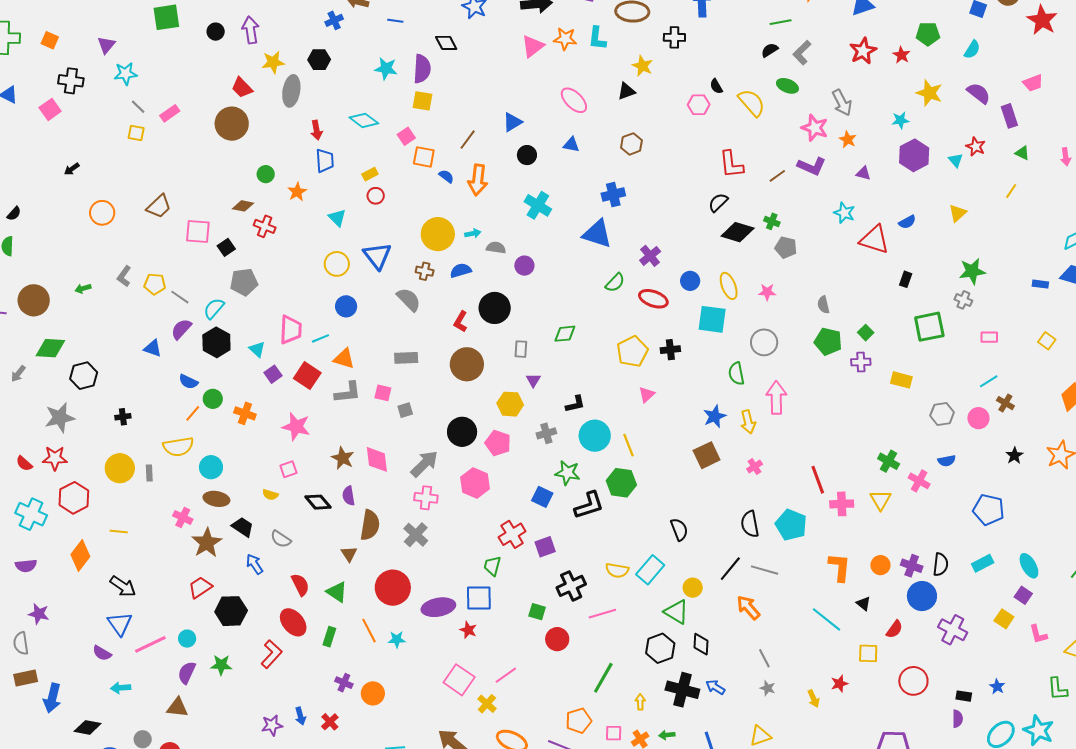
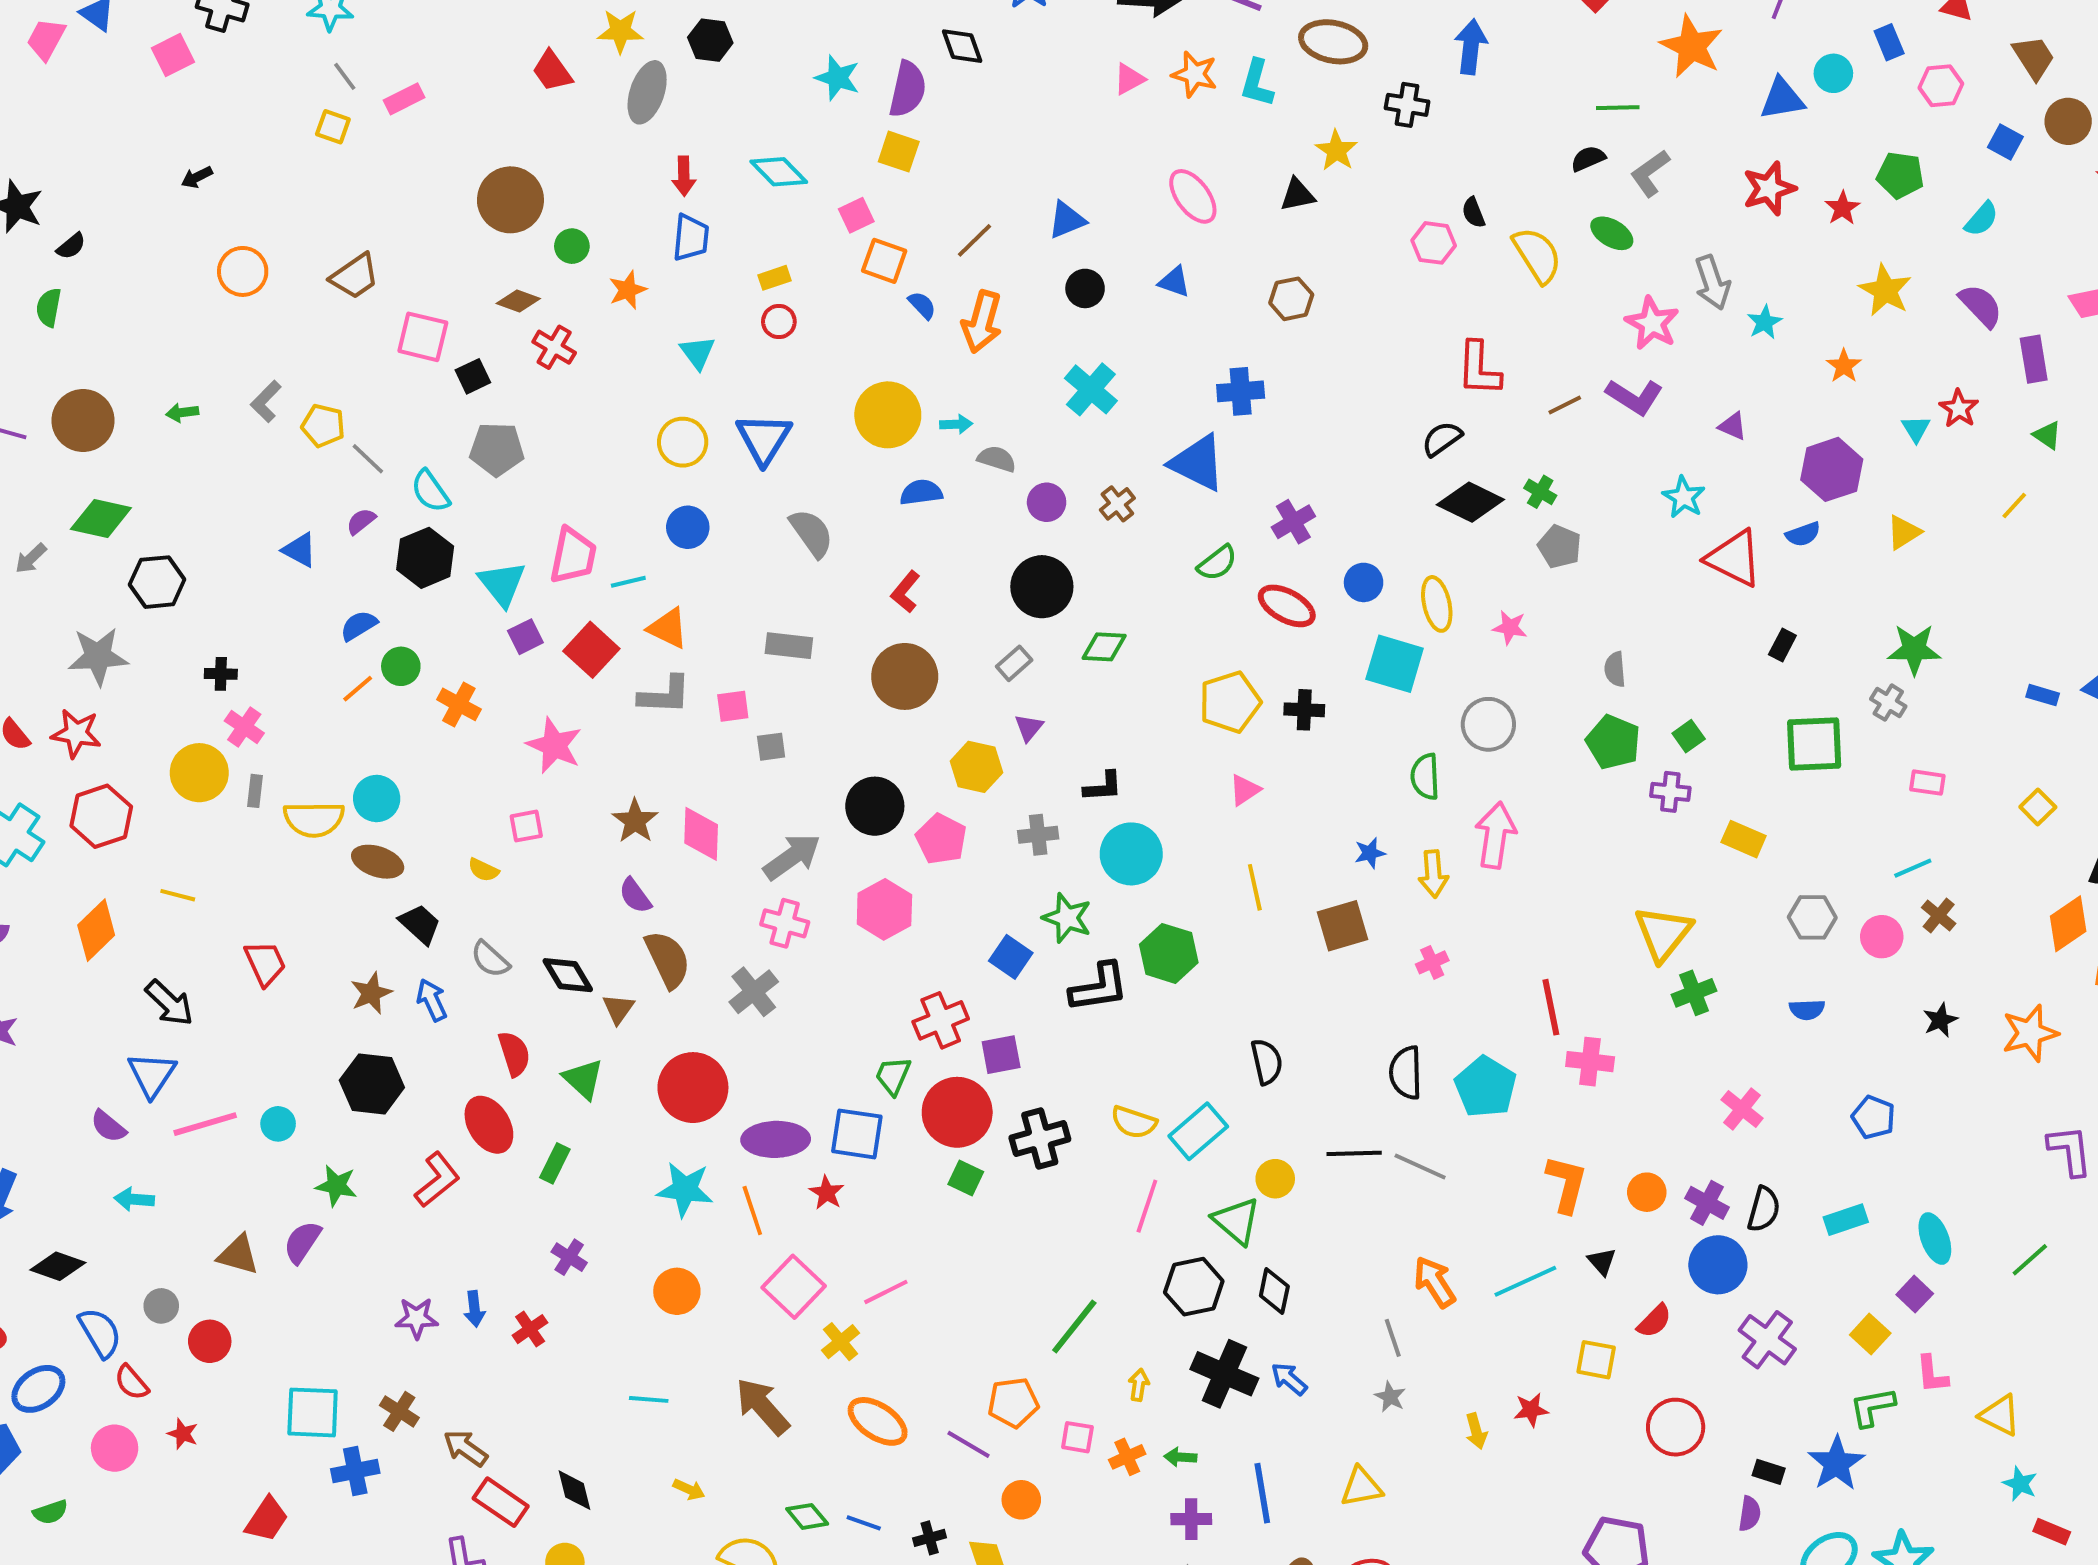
pink triangle: (533, 46) -> (1129, 79), size x0.7
cyan star: (900, 120) -> (1765, 322), moved, turned -30
brown circle: (232, 124) -> (510, 200), moved
orange star: (848, 139) -> (1844, 366), moved
purple hexagon: (914, 155) -> (1832, 469), moved
brown cross: (425, 271) -> (1117, 504), moved, turned 30
black circle: (495, 308) -> (1042, 587), moved
cyan semicircle: (214, 309) -> (430, 491), turned -85
purple semicircle: (181, 329) -> (361, 521), size x0.7
cyan triangle: (257, 349) -> (502, 584), size x1.5
gray rectangle: (521, 349) -> (1014, 663), turned 36
blue semicircle: (188, 382) -> (359, 626), turned 114
pink square: (383, 393) -> (733, 706), turned -30
blue star: (715, 416) -> (1370, 853), size x0.7
yellow line: (629, 445) -> (1255, 887), moved
yellow semicircle: (178, 447) -> (314, 819), moved
green cross: (889, 461) -> (1694, 993), turned 30
pink cross: (919, 481) -> (1742, 1109), moved
purple semicircle: (349, 496) -> (635, 896), turned -36
yellow triangle: (880, 500) -> (1663, 933), moved, size x1.4
black diamond: (318, 502) -> (568, 975), moved
blue pentagon: (989, 510) -> (1873, 1117), size x0.7
pink cross: (183, 518) -> (244, 727), moved
brown semicircle: (370, 525) -> (668, 959), turned -44
brown star: (207, 543) -> (371, 993), moved, size x0.7
black line: (730, 569) -> (1354, 1153), turned 40
red trapezoid: (200, 587) -> (265, 963), moved, turned 90
orange arrow: (748, 607) -> (1435, 1282), moved
pink line: (602, 614) -> (1147, 1206), moved, turned -64
cyan line: (826, 619) -> (1525, 1281), turned -72
orange line: (369, 631) -> (752, 1210), moved
cyan star: (397, 639) -> (685, 1189), size x1.6
red circle: (557, 639) -> (957, 1112), moved, size x1.5
purple semicircle: (187, 673) -> (302, 1242), moved
blue star: (997, 687) -> (1836, 1463), size x1.8
green L-shape: (1058, 689) -> (1872, 1407), moved, turned 75
orange circle: (373, 693) -> (677, 1291), moved

